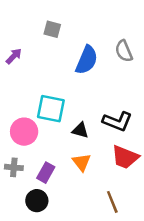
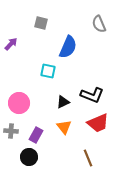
gray semicircle: (124, 51) -> (99, 24), moved
cyan square: (51, 109) -> (48, 71), moved, size x0.7
black triangle: (80, 130) -> (63, 102), turned -40
red trapezoid: (125, 157) -> (98, 123), turned -45

